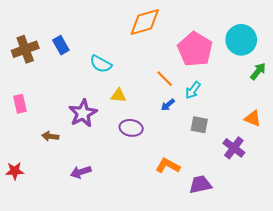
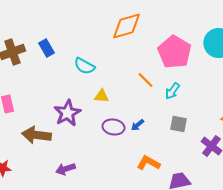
blue arrow: (168, 105) -> (137, 125), moved
brown arrow: (50, 136) -> (36, 135), size x1.8

